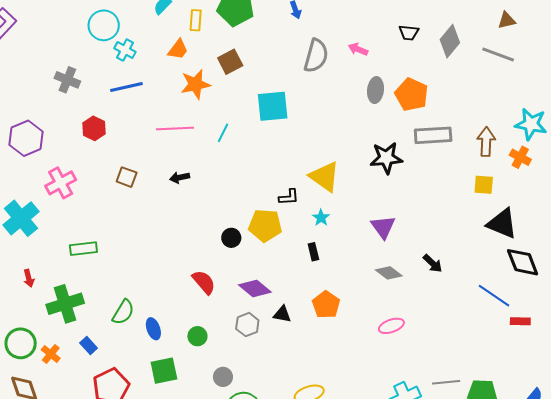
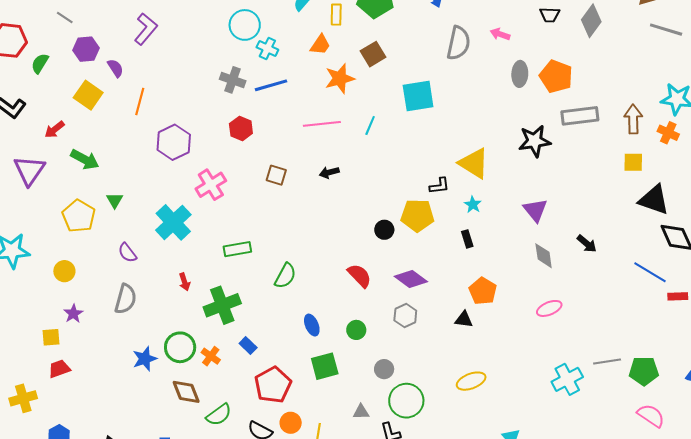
gray line: (498, 55) -> (666, 30), moved
gray cross: (67, 80) -> (233, 80), moved
gray diamond: (389, 273) -> (544, 256), turned 48
green semicircle: (123, 312) -> (285, 276), moved
black triangle: (282, 314) -> (464, 319), moved

